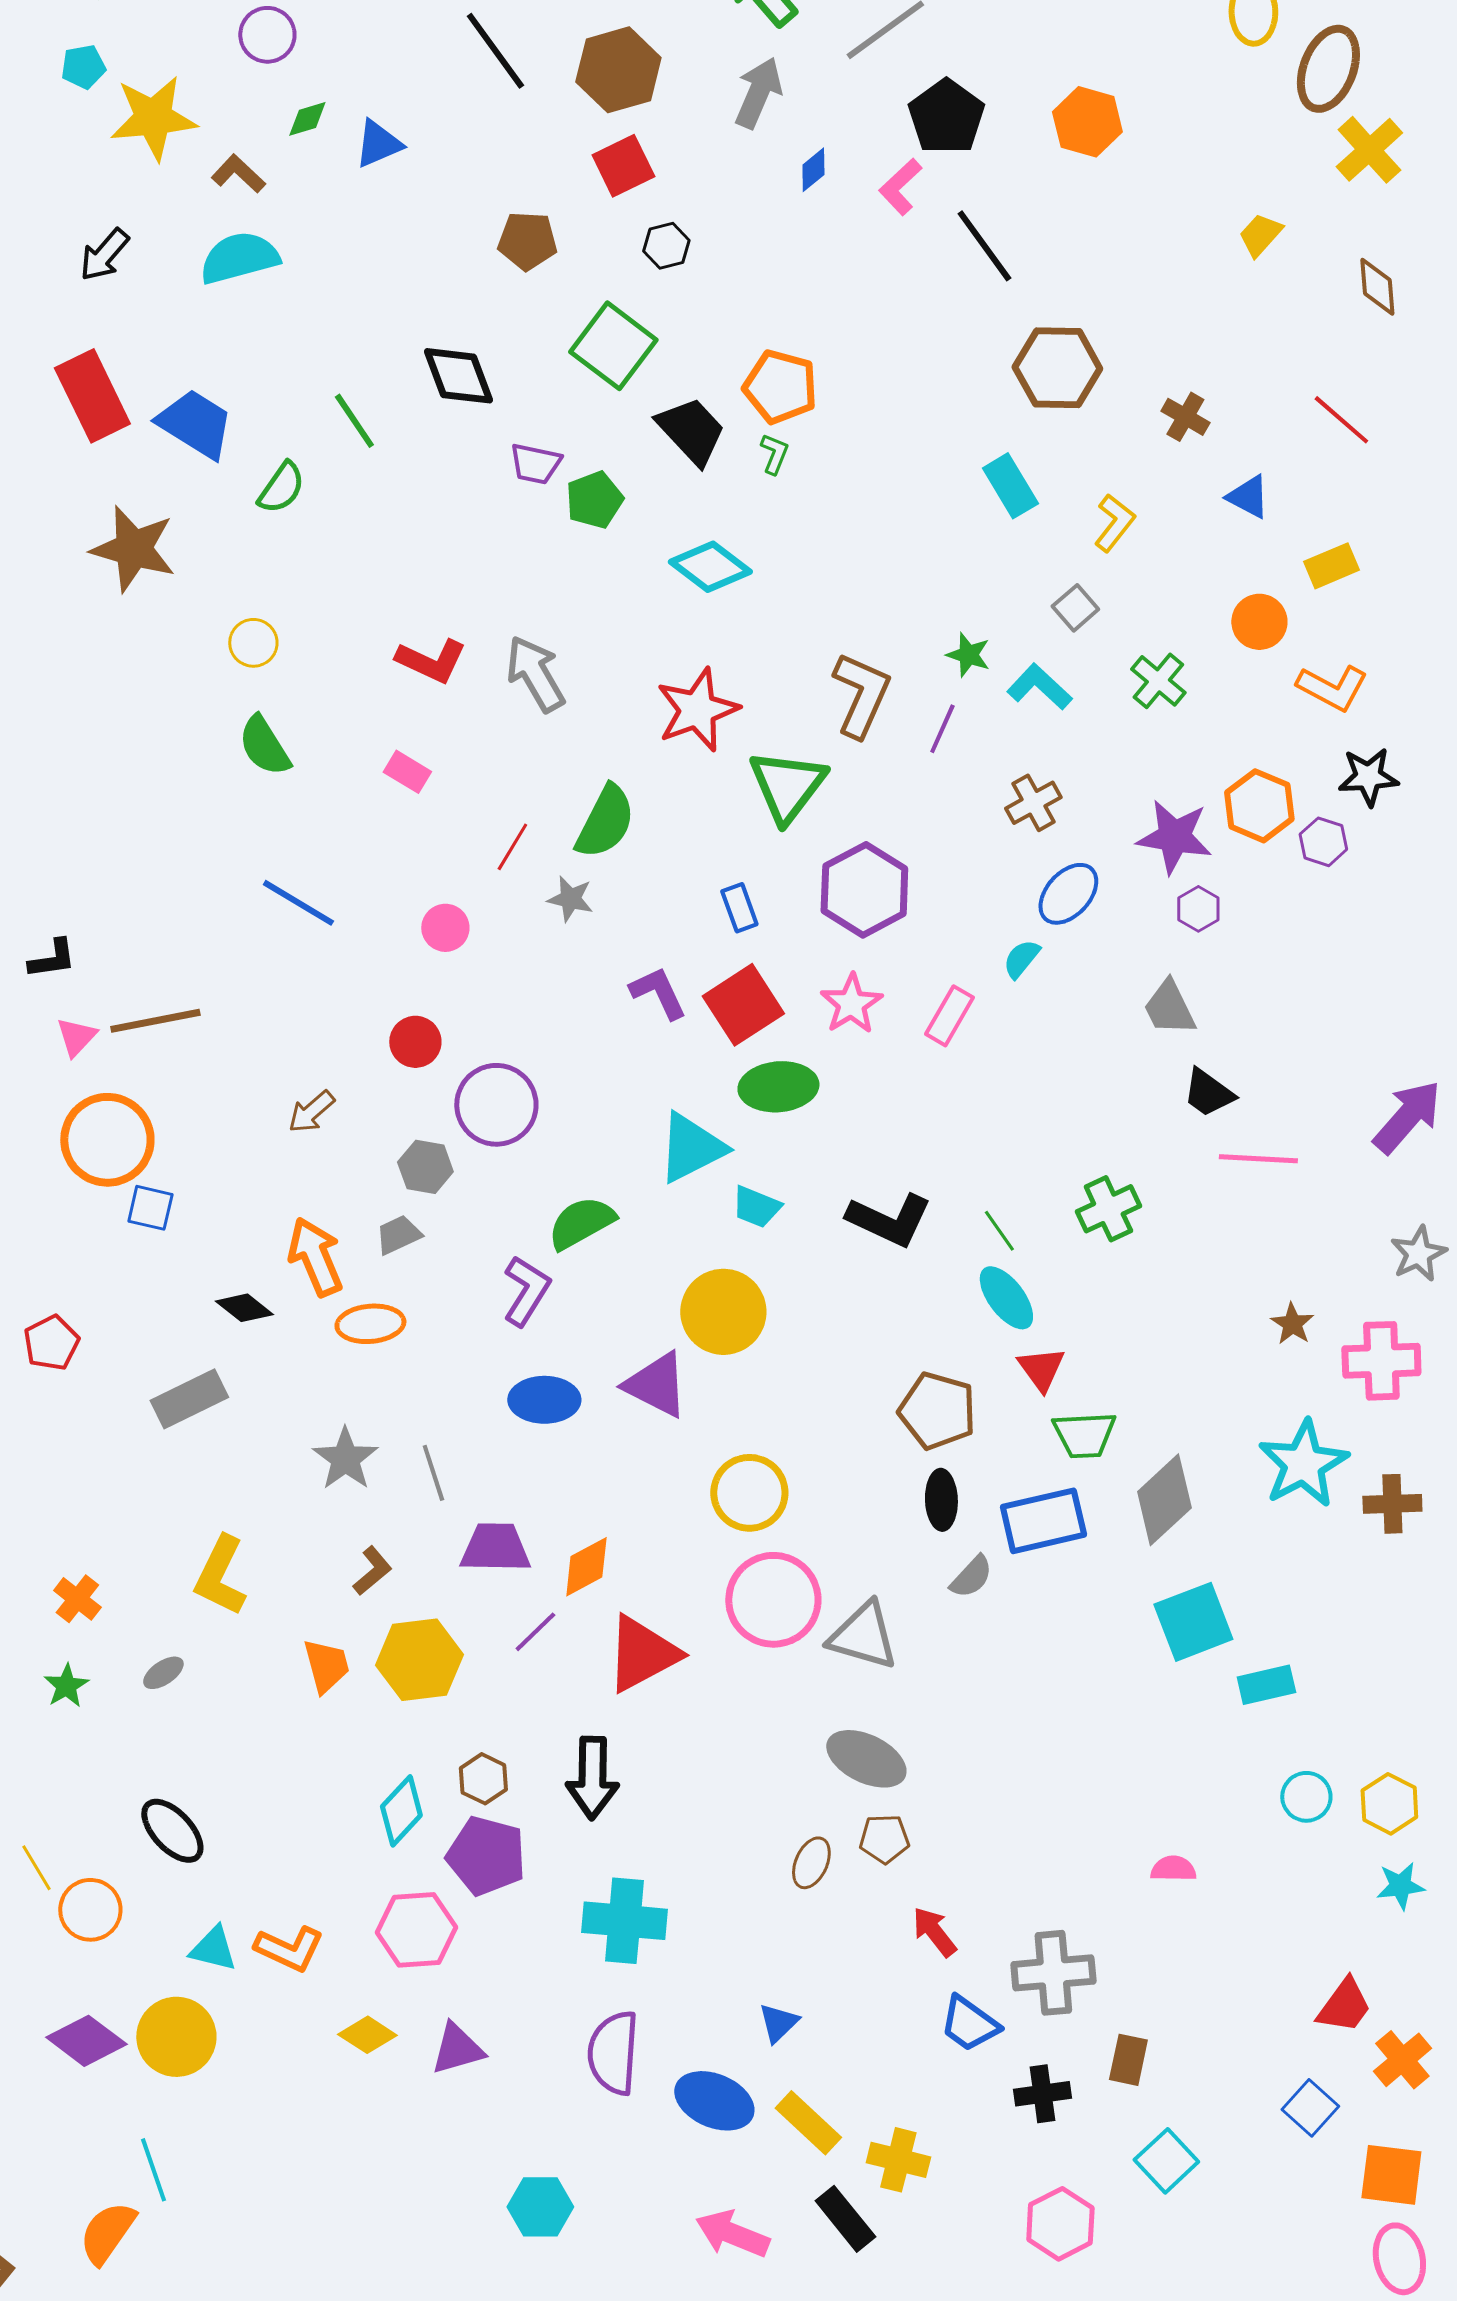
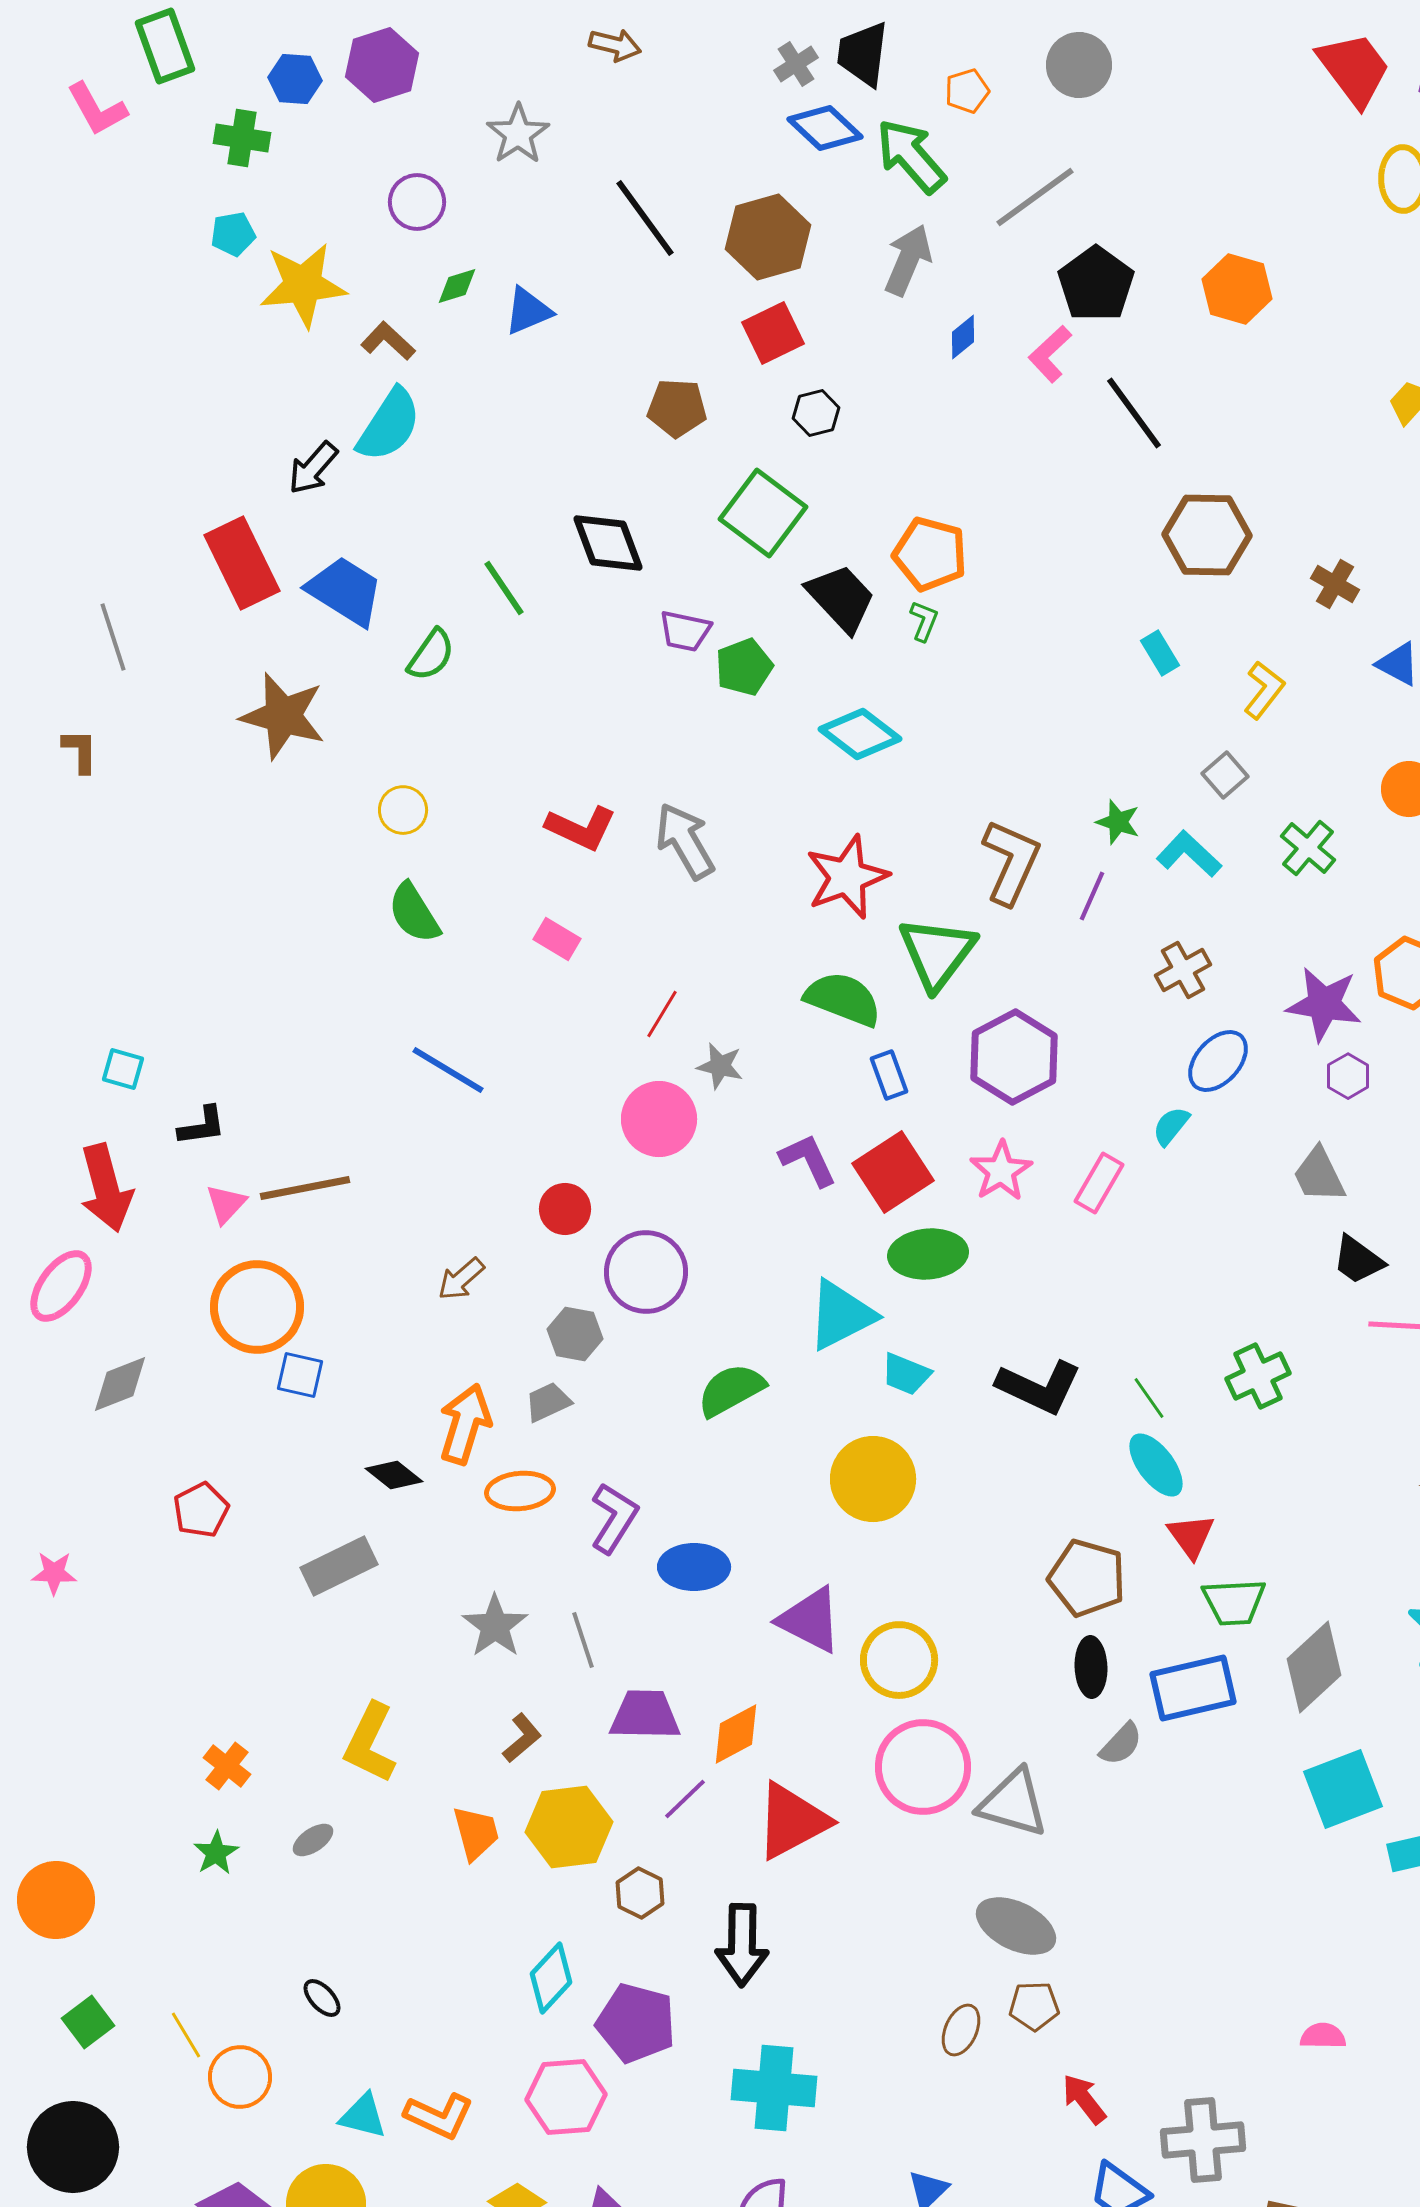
black arrow: (104, 255) -> (313, 468), moved
cyan semicircle: (239, 258) -> (389, 425), turned 138
cyan rectangle: (1010, 486) -> (1160, 653), size x0.7
green semicircle: (605, 822) -> (843, 999), moved, turned -96
pink circle: (445, 928) -> (659, 1119), moved, size x1.6
orange arrow: (315, 1257) -> (465, 1424), turned 40
purple L-shape: (526, 1291) -> (614, 1518), moved
purple triangle: (656, 1385) -> (810, 1620), moved
brown hexagon: (483, 1779) -> (640, 1893), moved
black ellipse: (172, 1831) -> (322, 1998), size x0.6

